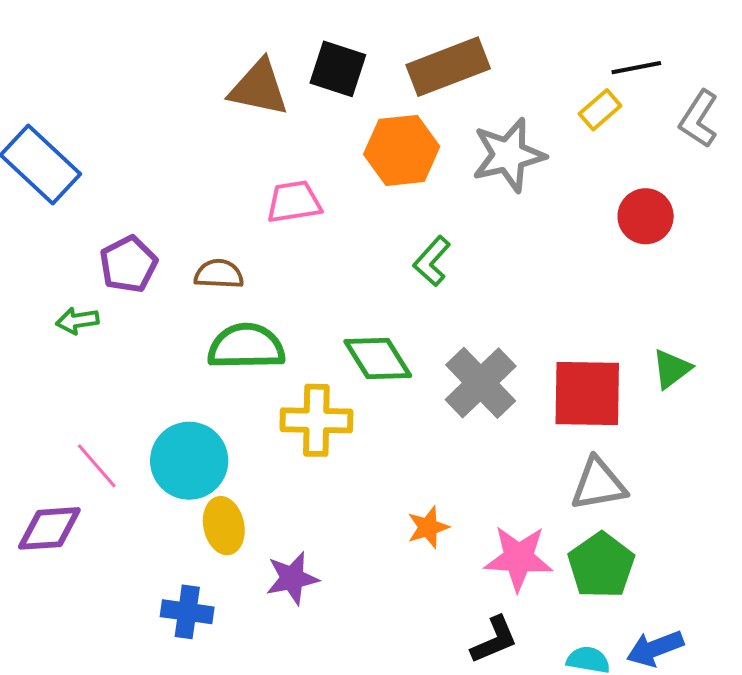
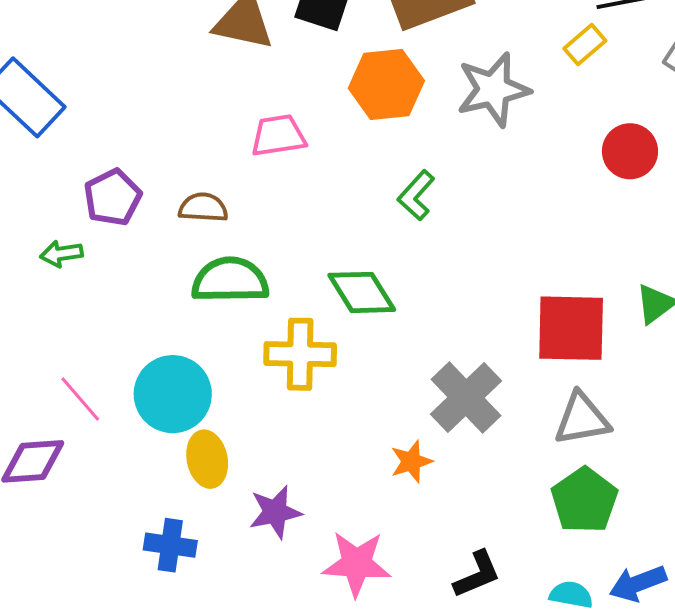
gray cross: (481, 383) -> (466, 397), moved
pink star: (519, 558) -> (357, 564), moved

